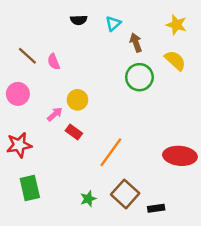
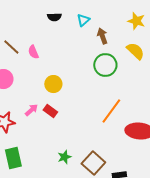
pink arrow: (55, 114) -> (31, 110), moved
orange line: (111, 152) -> (111, 111), moved
green star: (88, 199) -> (64, 157), moved

